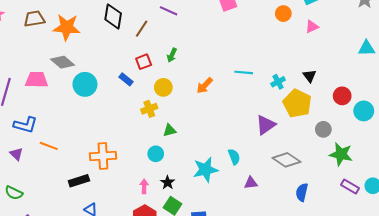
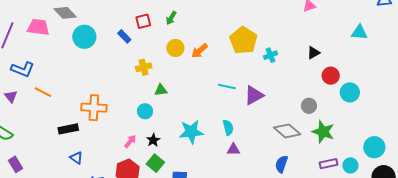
cyan line: (244, 72) -> (227, 87), moved
black triangle: (310, 76) -> (313, 53), moved, turned 32
yellow circle: (163, 87) -> (175, 48), moved
yellow pentagon: (297, 103) -> (243, 40), moved
cyan semicircle: (234, 157) -> (228, 128), moved
gray diamond: (286, 160) -> (287, 131), moved
pink arrow: (144, 186) -> (130, 141), turned 32
purple rectangle: (350, 186) -> (328, 164), turned -48

